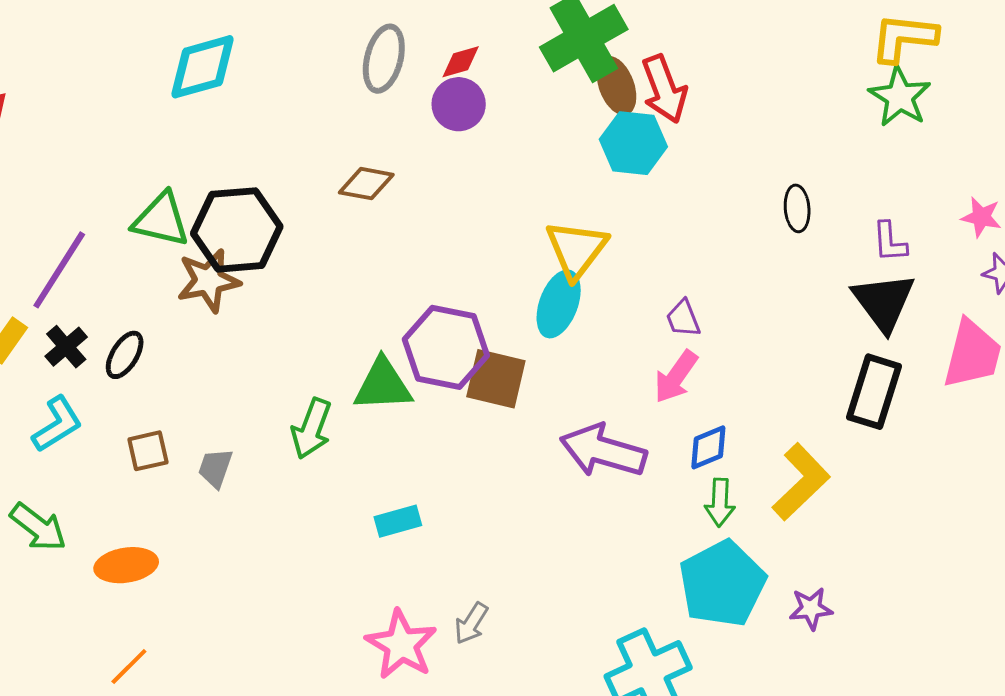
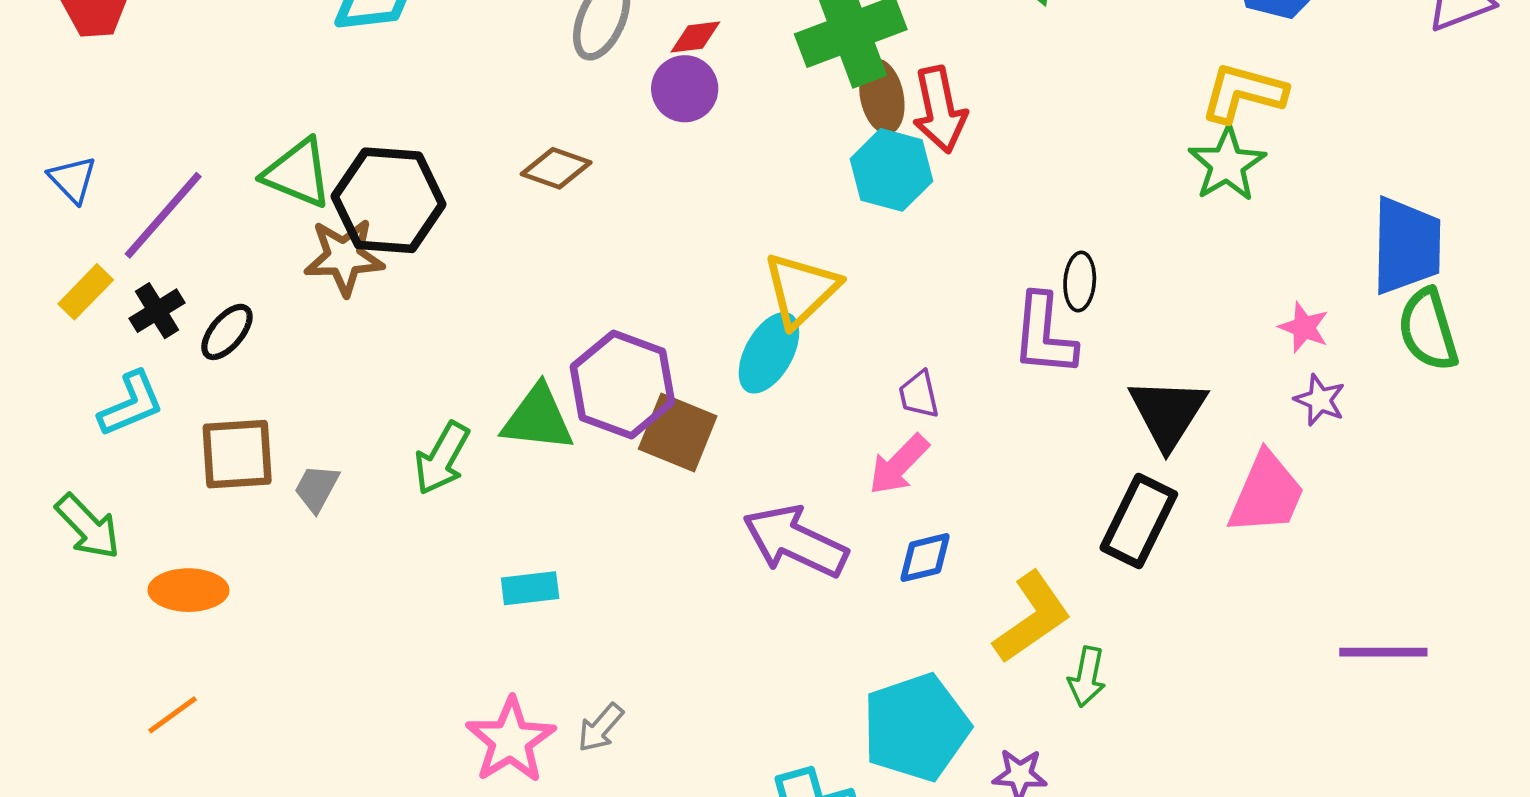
purple L-shape: (890, 242) -> (1044, 335), moved, size x1.6
brown square: (148, 451) -> (237, 454), size x1.5
green arrow: (720, 502) -> (1087, 677), moved

